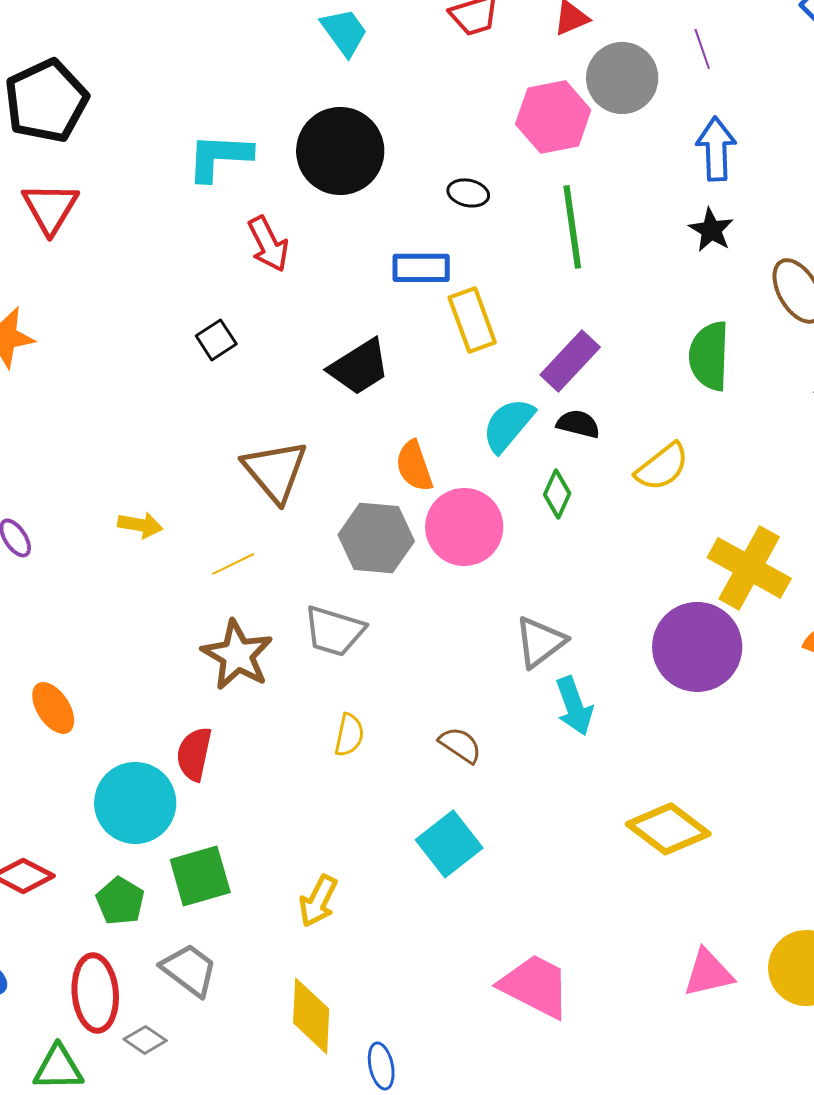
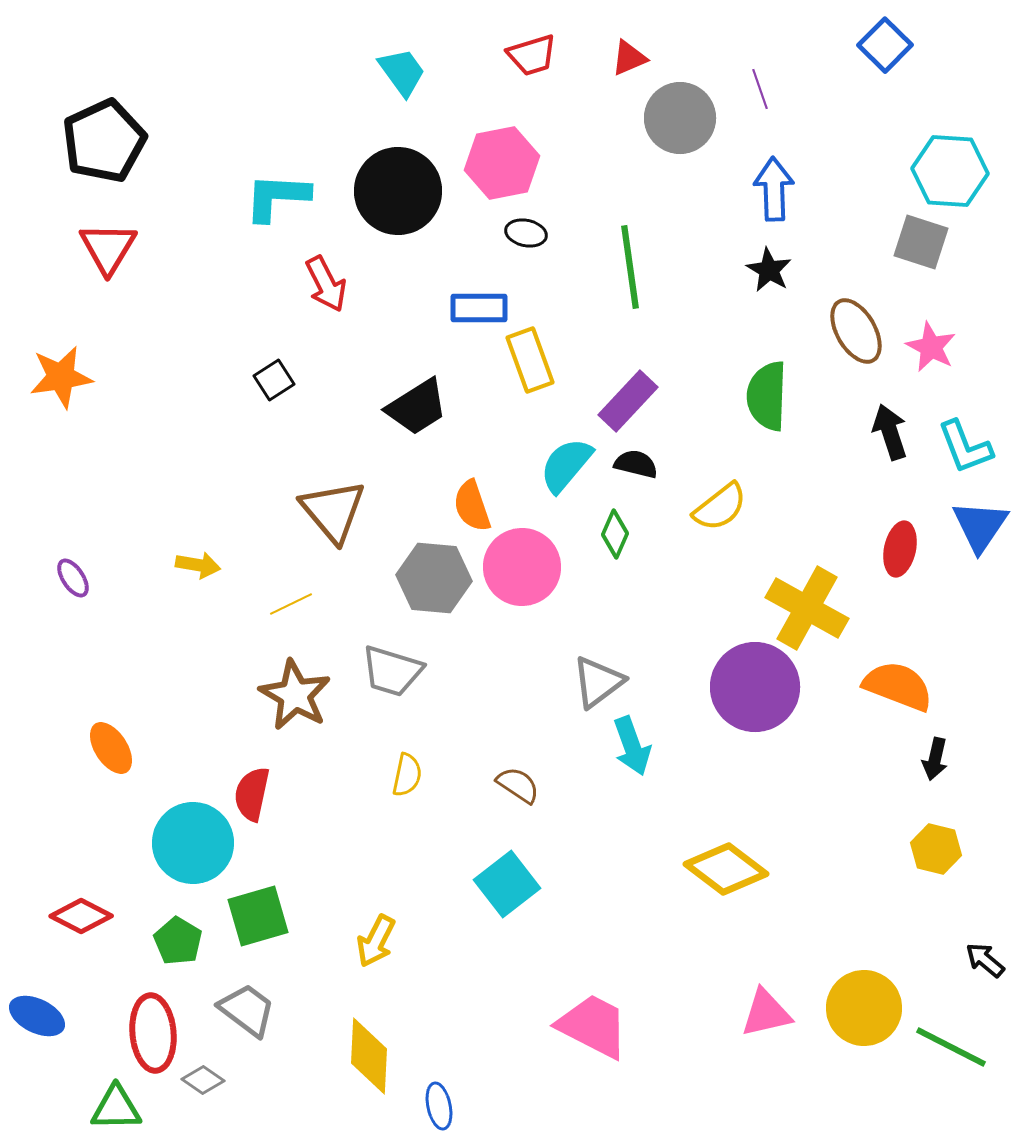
pink hexagon: (553, 117) -> (502, 163), moved

